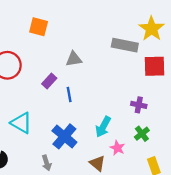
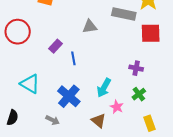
gray triangle: (74, 59) -> (90, 27), moved
gray arrow: (46, 163) -> (53, 120), turned -48

